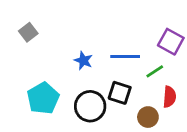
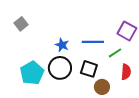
black circle: (90, 106) -> (60, 68), moved
brown circle: (148, 117) -> (102, 87), moved

